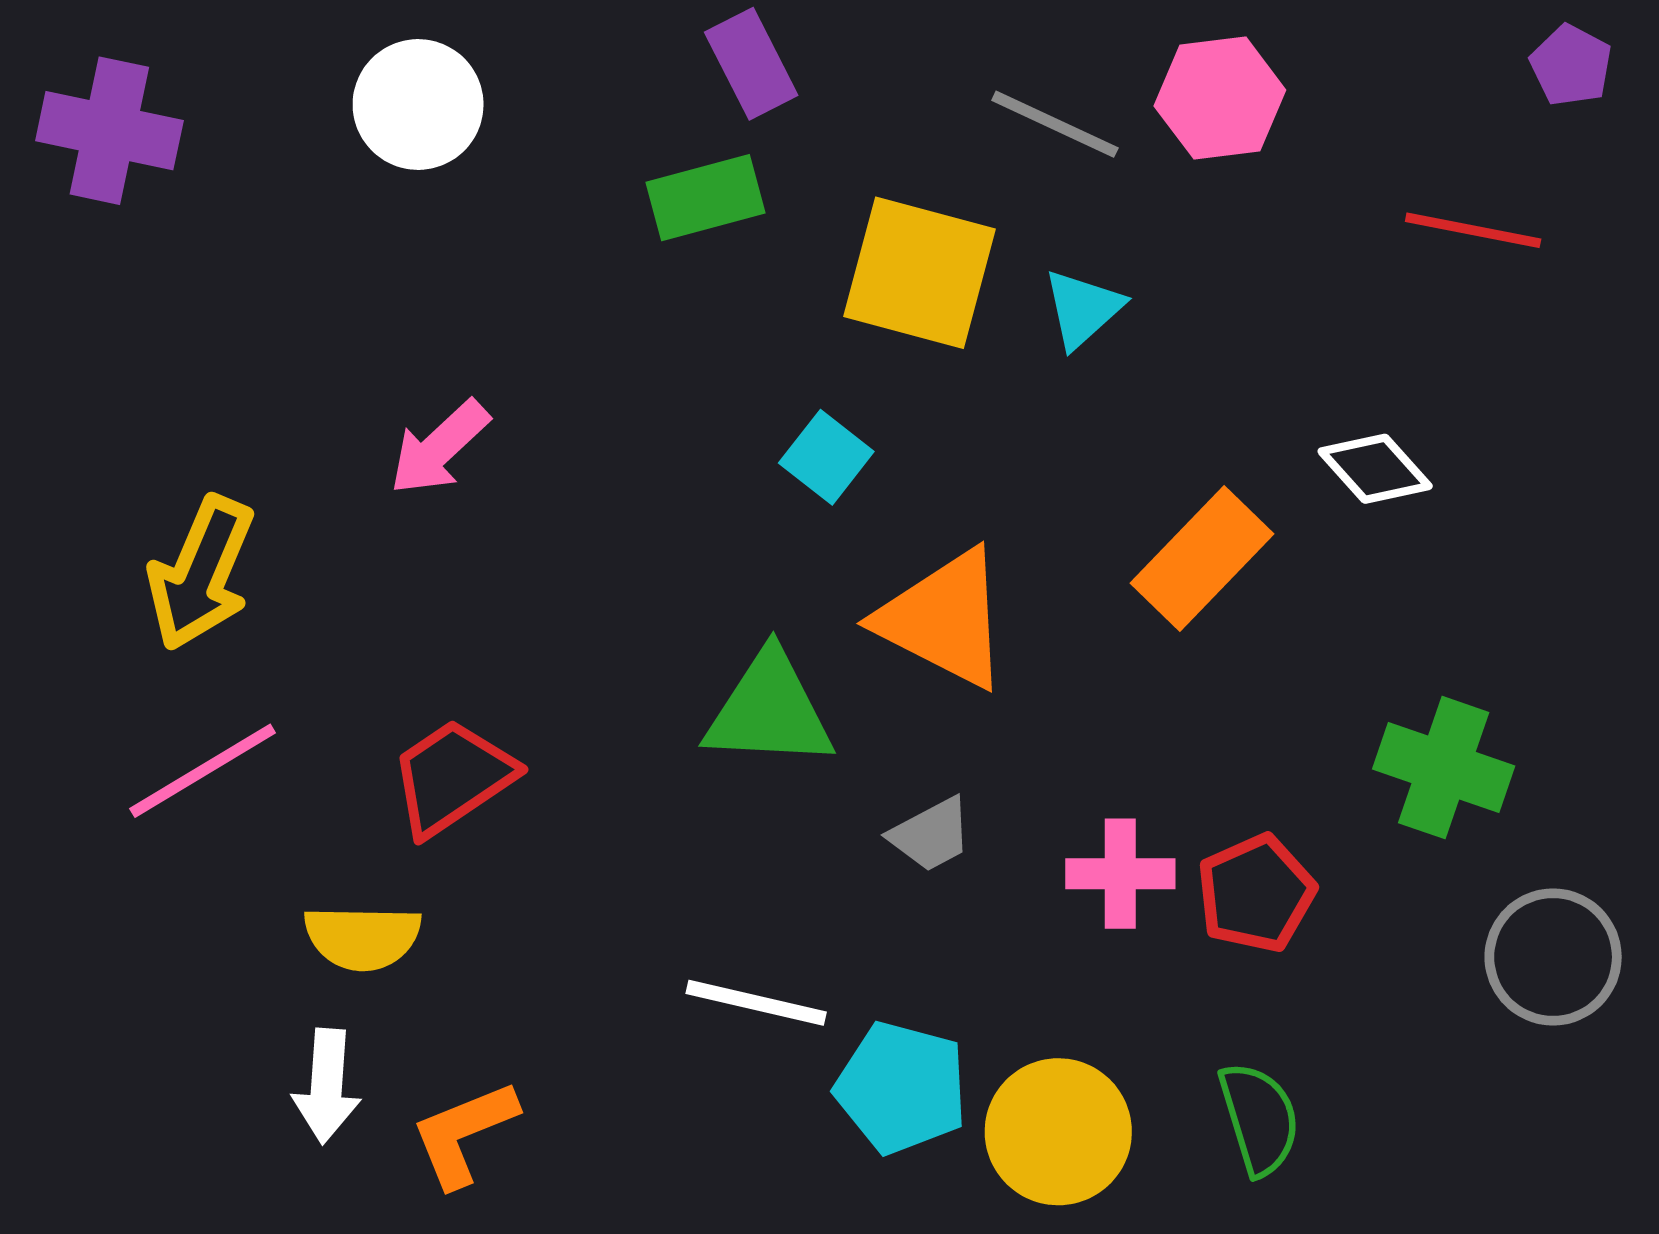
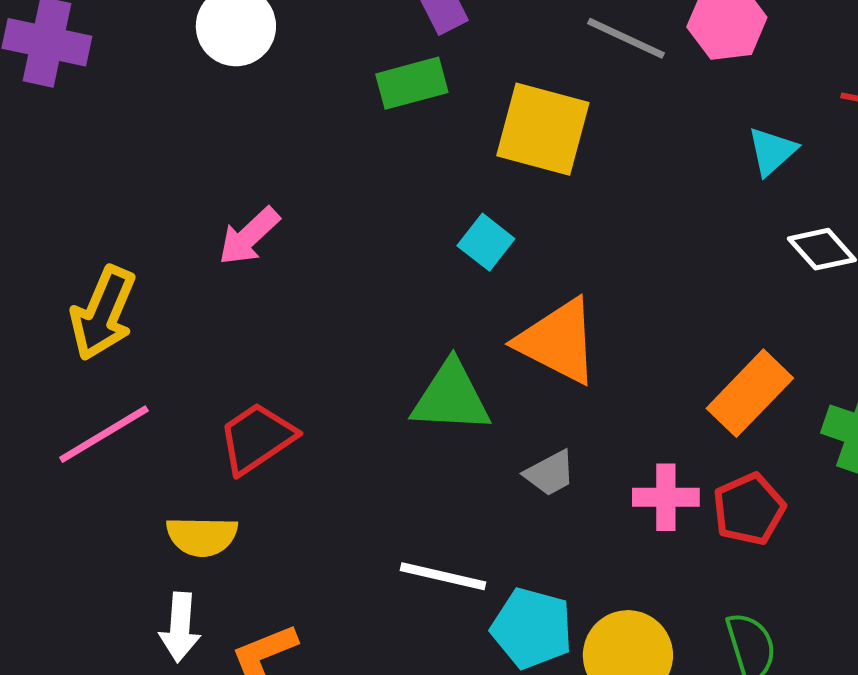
cyan triangle: (1083, 309) -> (772, 151), moved
orange rectangle: (1202, 559) -> (750, 393), moved

